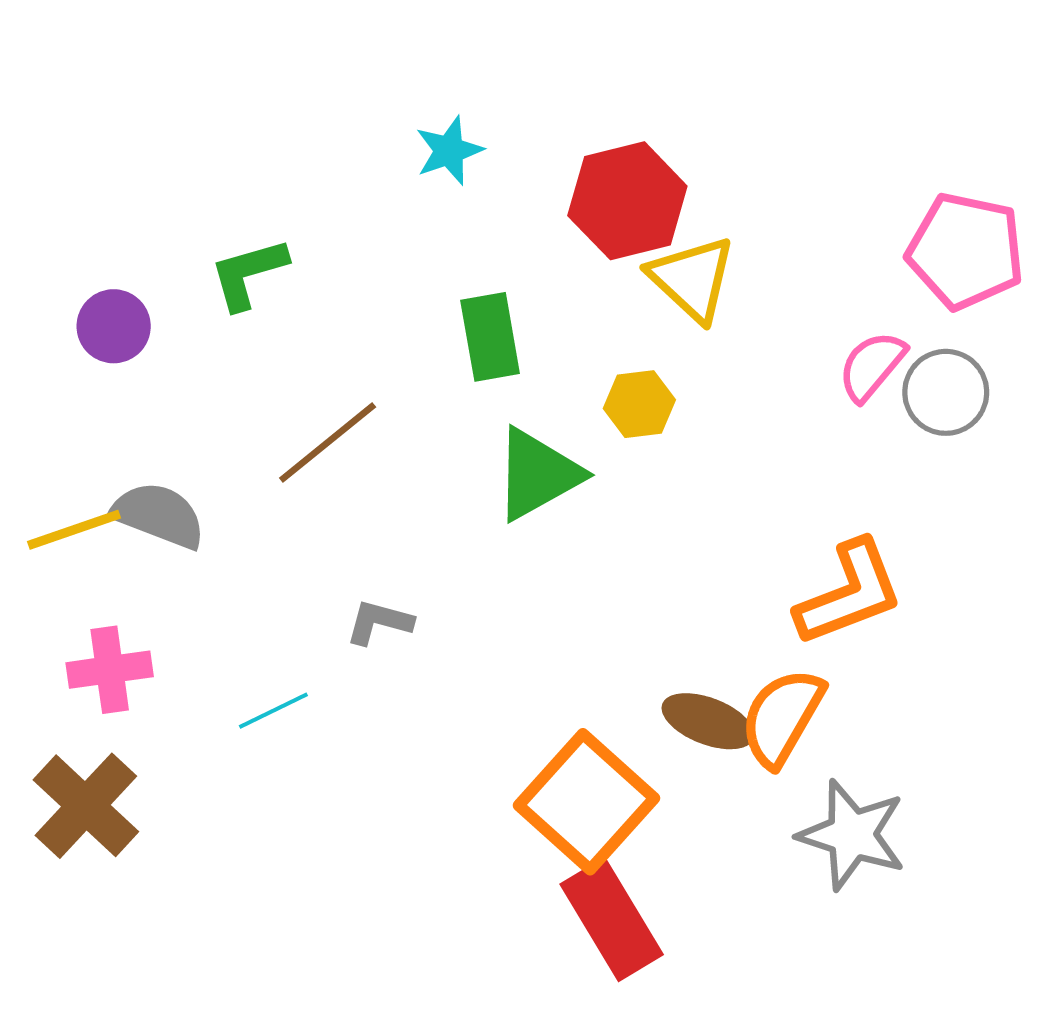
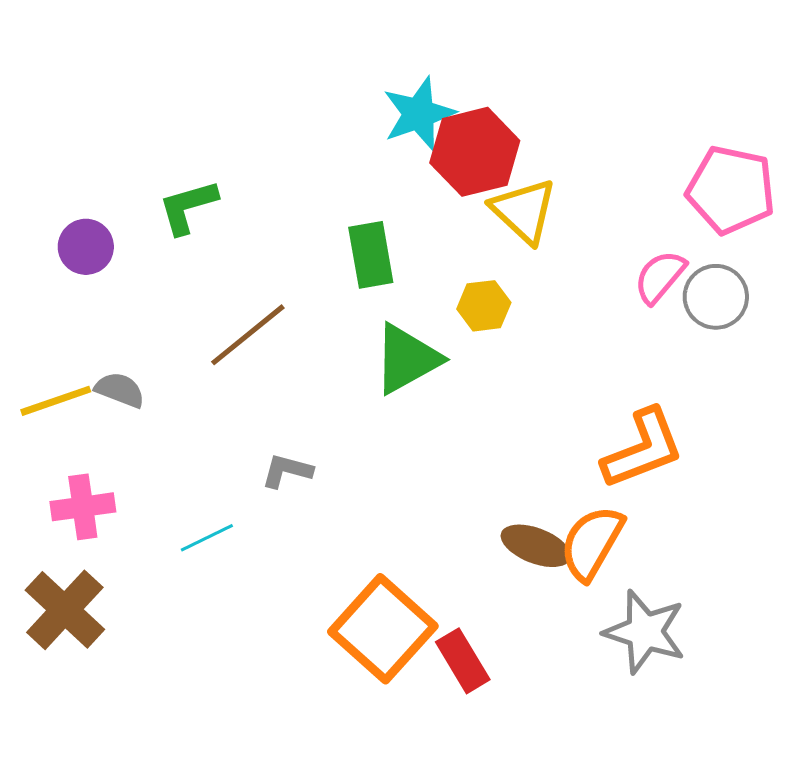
cyan star: (449, 151) -> (419, 114), moved, size x1.4
gray semicircle: (159, 515) -> (120, 390), size x0.7
orange square: (586, 802) -> (383, 629), moved
red rectangle: (612, 919) -> (463, 661), moved, size x0.7

